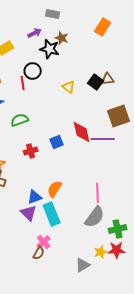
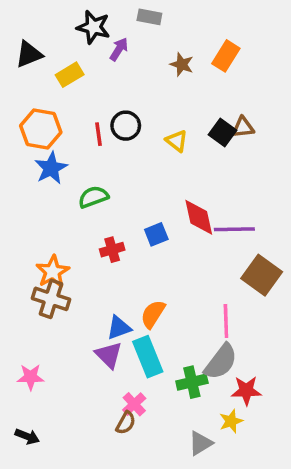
orange rectangle: (103, 27) -> (226, 56), moved
purple arrow: (35, 33) -> (119, 49), turned -32
brown star: (62, 38) -> (182, 64), moved
black star: (50, 49) -> (93, 27), moved
black circle: (33, 71) -> (126, 126), moved
brown square: (119, 116) -> (262, 275), moved, turned -35
green cross: (118, 229) -> (192, 382), moved
red star: (117, 250) -> (246, 391), moved

